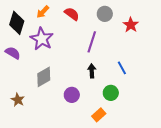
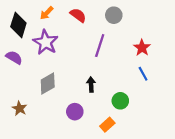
red star: (131, 25) -> (142, 48), moved
blue line: (122, 68) -> (143, 74), moved
black arrow: (92, 71) -> (91, 85), moved
purple circle: (72, 95) -> (75, 112), moved

